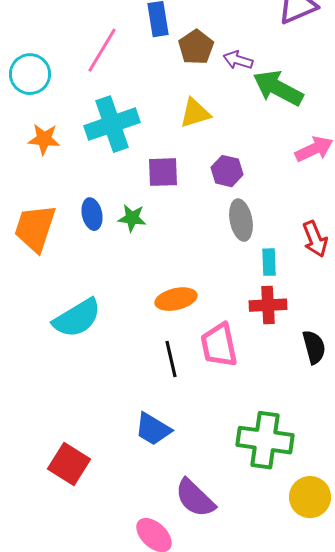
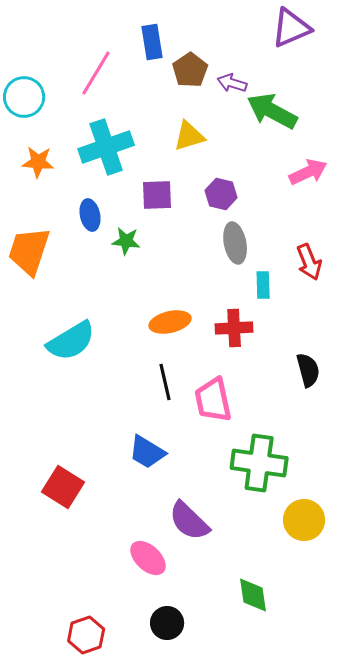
blue ellipse: (92, 214) -> (90, 215), moved
red cross: (268, 305) -> (234, 328), moved
pink trapezoid: (219, 345) -> (213, 400), moved

